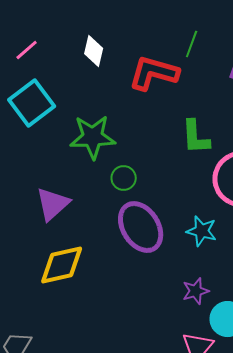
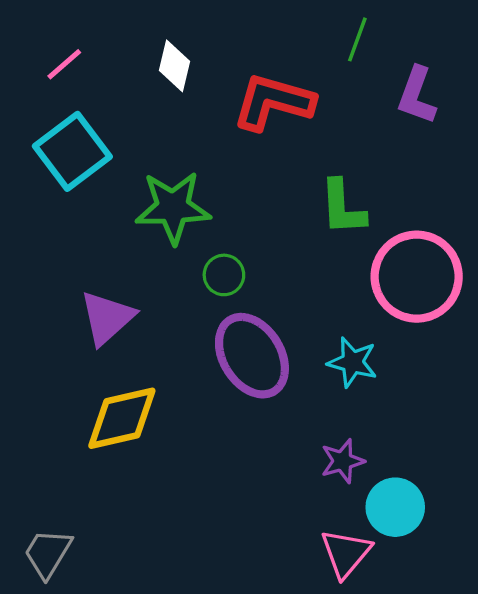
green line: (192, 44) -> (357, 39), moved

